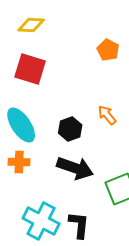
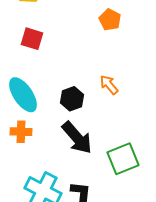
red square: (30, 69) -> (32, 39), size x0.7
black arrow: (75, 168) -> (77, 138), turned 30

